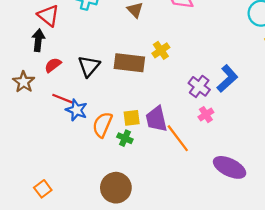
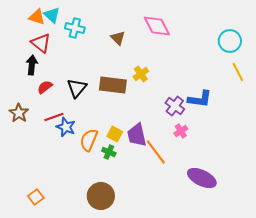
blue L-shape: (227, 79) -> (200, 99), turned 50
brown star: (24, 82) -> (19, 113), moved
red line: (63, 99) -> (54, 117), turned -42
yellow square: (132, 118) -> (115, 134), turned 35

